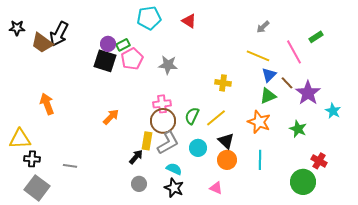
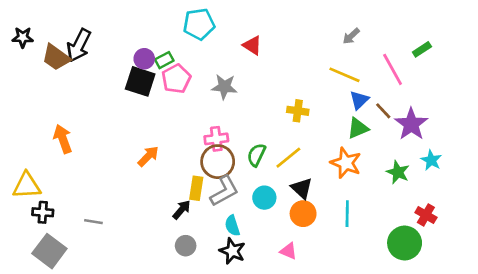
red triangle: (189, 21) -> (252, 45), moved
cyan star: (333, 111) -> (431, 160), moved
cyan semicircle: (174, 169) -> (232, 226), turned -133

